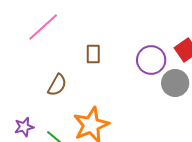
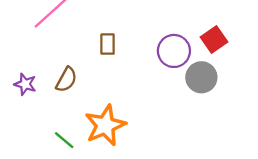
purple star: (24, 127) -> (25, 84), moved, turned 30

